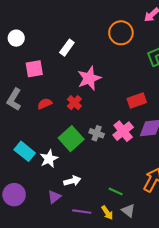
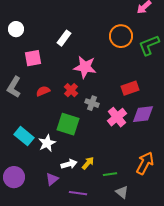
orange circle: (121, 33) -> (121, 36), moved
pink star: (89, 78) -> (85, 67), turned 30
gray cross: (97, 133) -> (92, 103), moved
green square: (71, 139) -> (68, 124), turned -30
green line: (116, 191) -> (110, 174), turned -32
yellow arrow: (107, 213) -> (88, 163), moved, turned -104

